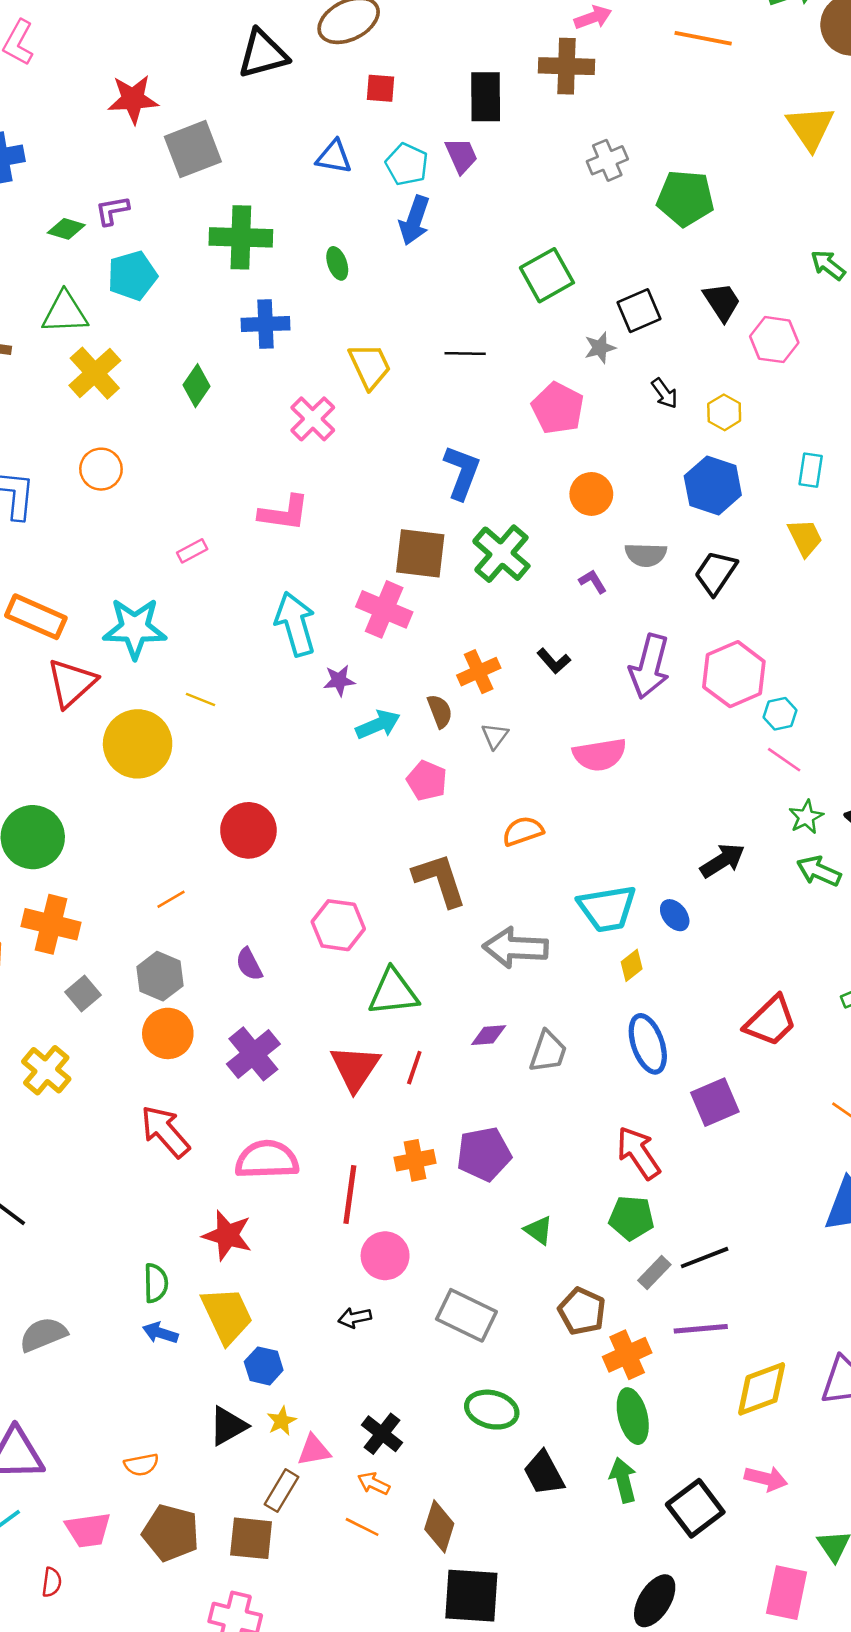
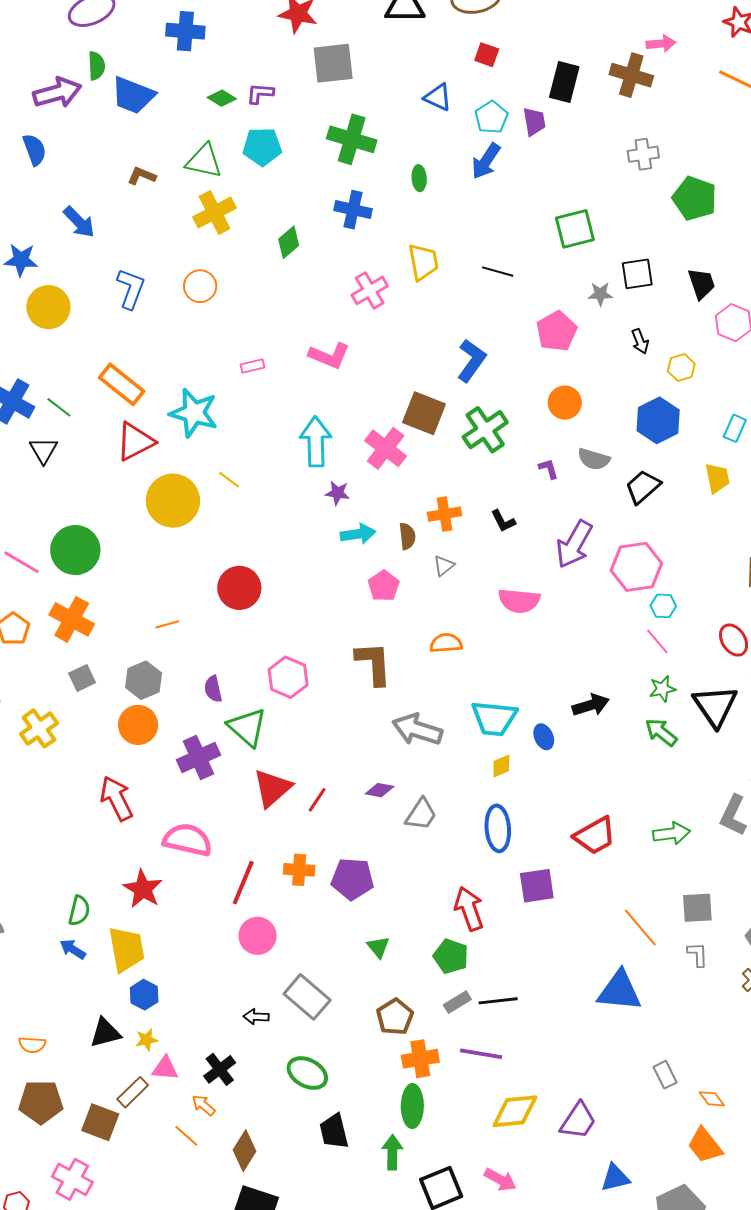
green triangle: (393, 992) -> (247, 727), moved, turned 33
black arrow: (355, 1318) -> (256, 1017), moved
brown pentagon: (171, 1533) -> (41, 1102), turned -30

